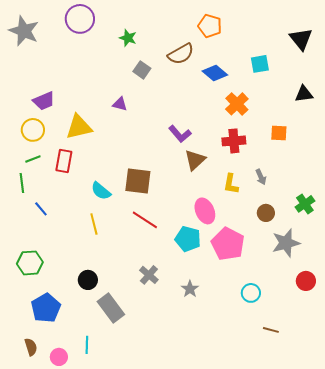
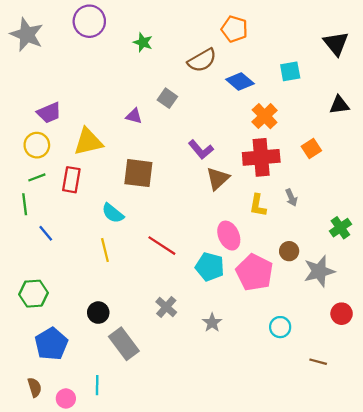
gray square: (142, 70) -> (167, 98), moved
orange square: (279, 133) -> (311, 148), turned -36
red cross: (234, 141) -> (261, 157), size x1.4
brown square: (138, 181) -> (138, 173), moved
brown circle: (266, 213) -> (289, 251), moved
brown line: (271, 330) -> (318, 362), moved

